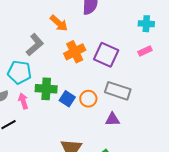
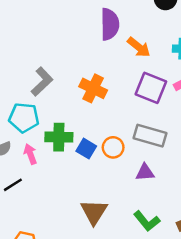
orange arrow: (59, 23) -> (139, 47), moved
orange cross: (75, 52) -> (93, 88), turned -35
purple square: (106, 55) -> (151, 88), moved

